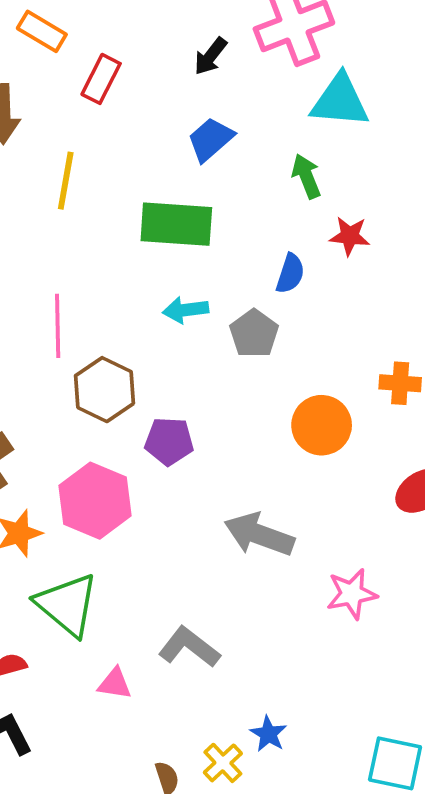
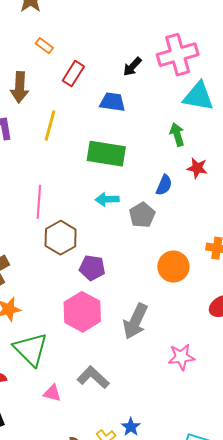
orange rectangle: (42, 31) -> (44, 46), size x0.7
blue trapezoid: (210, 139) -> (112, 102), moved, turned 44
pink hexagon: (95, 501) -> (82, 312), moved
gray arrow: (259, 535) -> (135, 321), turned -90

